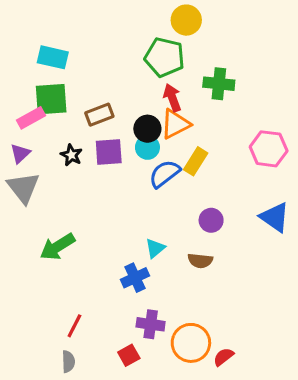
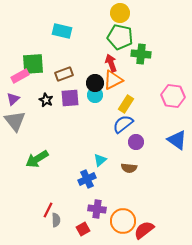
cyan rectangle: (53, 57) -> (62, 31), moved
green pentagon: (165, 57) -> (120, 37), moved
blue semicircle: (165, 174) -> (123, 124), moved
red semicircle: (224, 357) -> (144, 230), size x1.5
gray semicircle: (68, 362) -> (56, 220), moved

